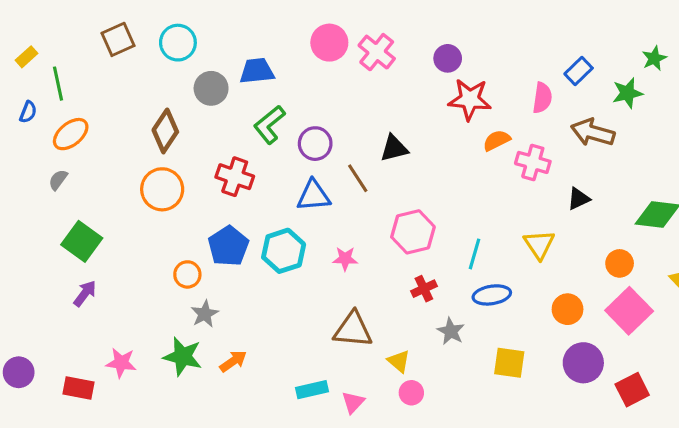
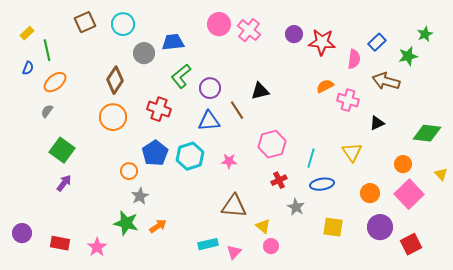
red star: (470, 99) -> (322, 42), moved
pink star: (121, 363) -> (97, 247), moved, turned 30

